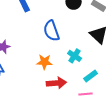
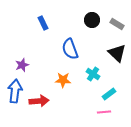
red arrow: (56, 83) -> (39, 101), moved

